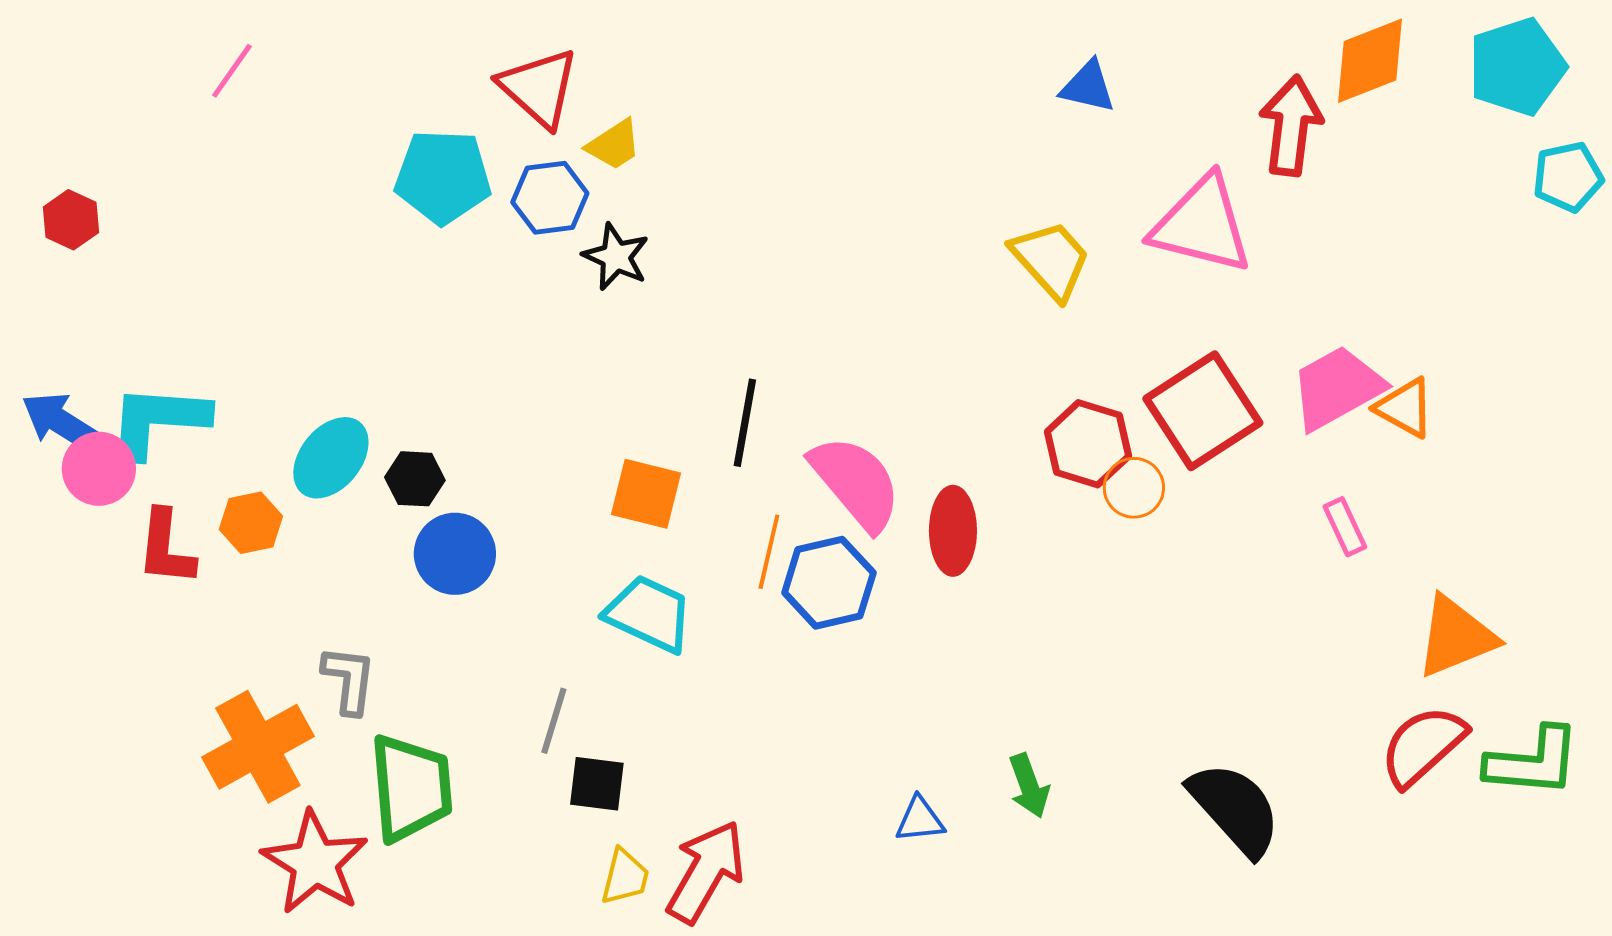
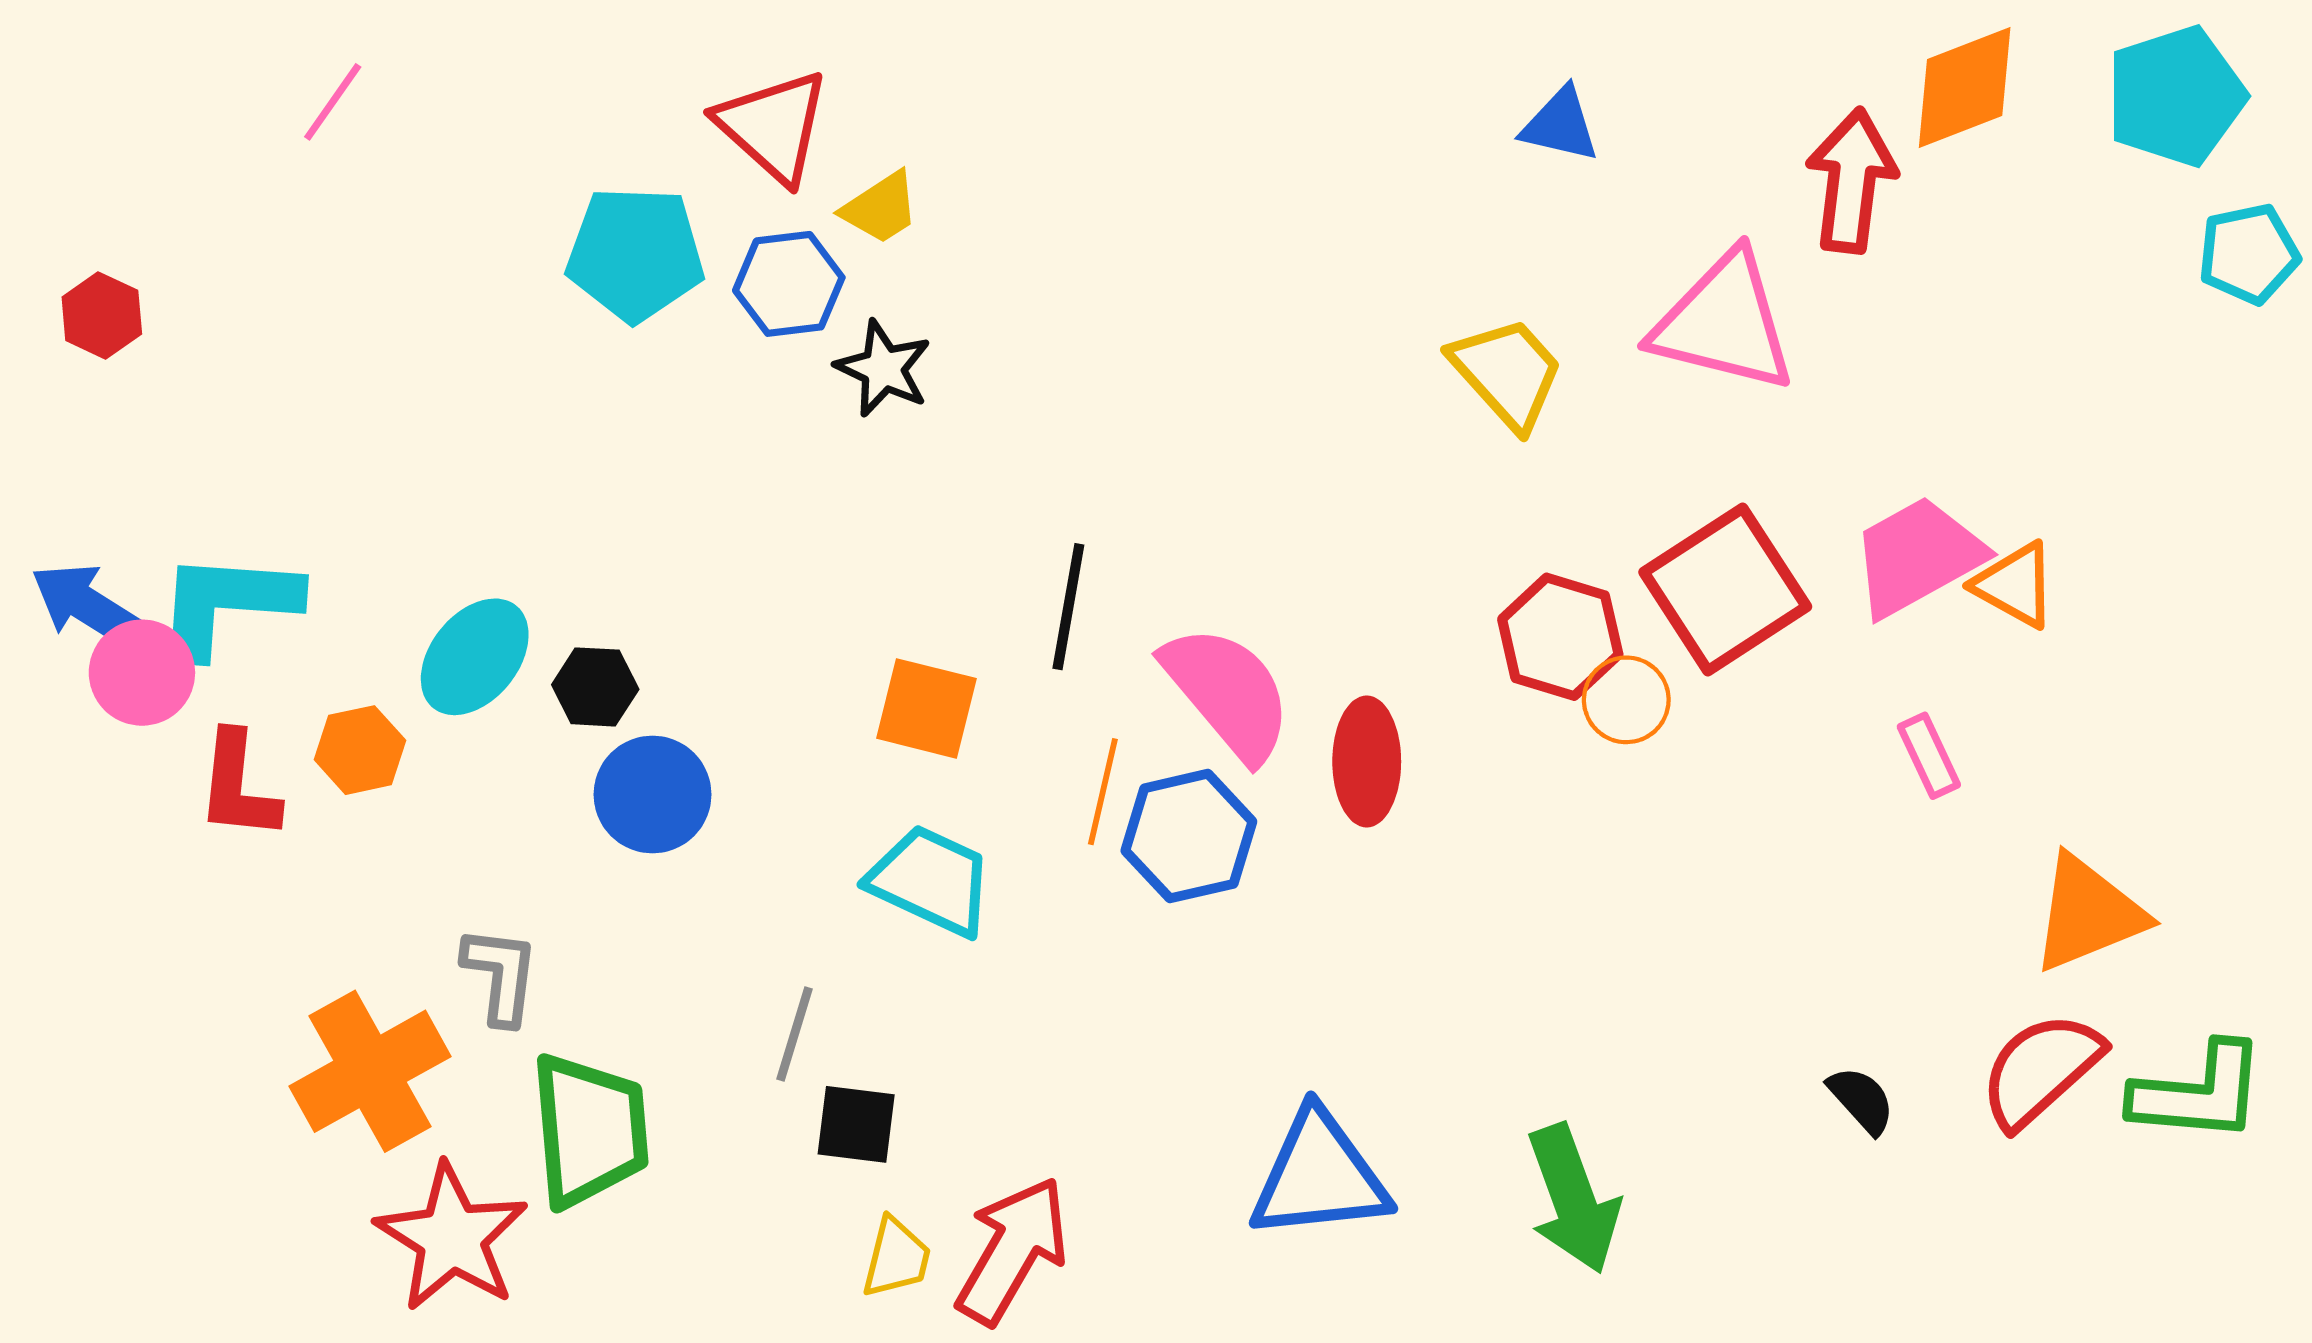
green arrow: (1029, 786) -> (1573, 1199), moved, size x1.6
black semicircle: (1235, 809) -> (1861, 1100), moved, size x0.5
blue triangle: (920, 820) -> (1319, 1176), size x2.0

